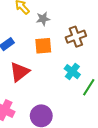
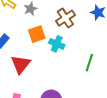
cyan cross: (72, 72) -> (57, 44), moved

